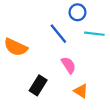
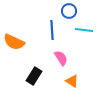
blue line: (58, 34) -> (52, 30), turned 36

